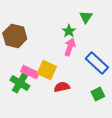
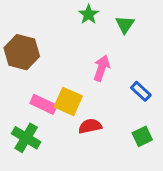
green star: (69, 31) -> (89, 14), moved
blue rectangle: (97, 63) -> (141, 91), size x0.6
green cross: (20, 83) -> (26, 138), moved

